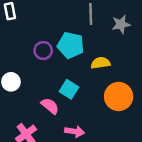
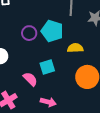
cyan square: (69, 89) -> (47, 67), turned 35

